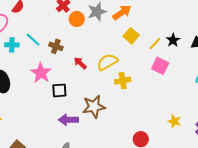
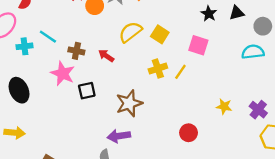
yellow square: (131, 36) -> (160, 34), moved
yellow line: (155, 44) -> (180, 72), moved
brown cross: (56, 46) -> (76, 51), moved
yellow semicircle: (107, 62) -> (130, 32), moved
purple arrow: (68, 120) -> (119, 136), moved

